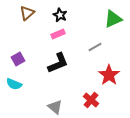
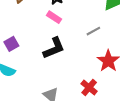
pink rectangle: (58, 34) -> (54, 17), turned 56

